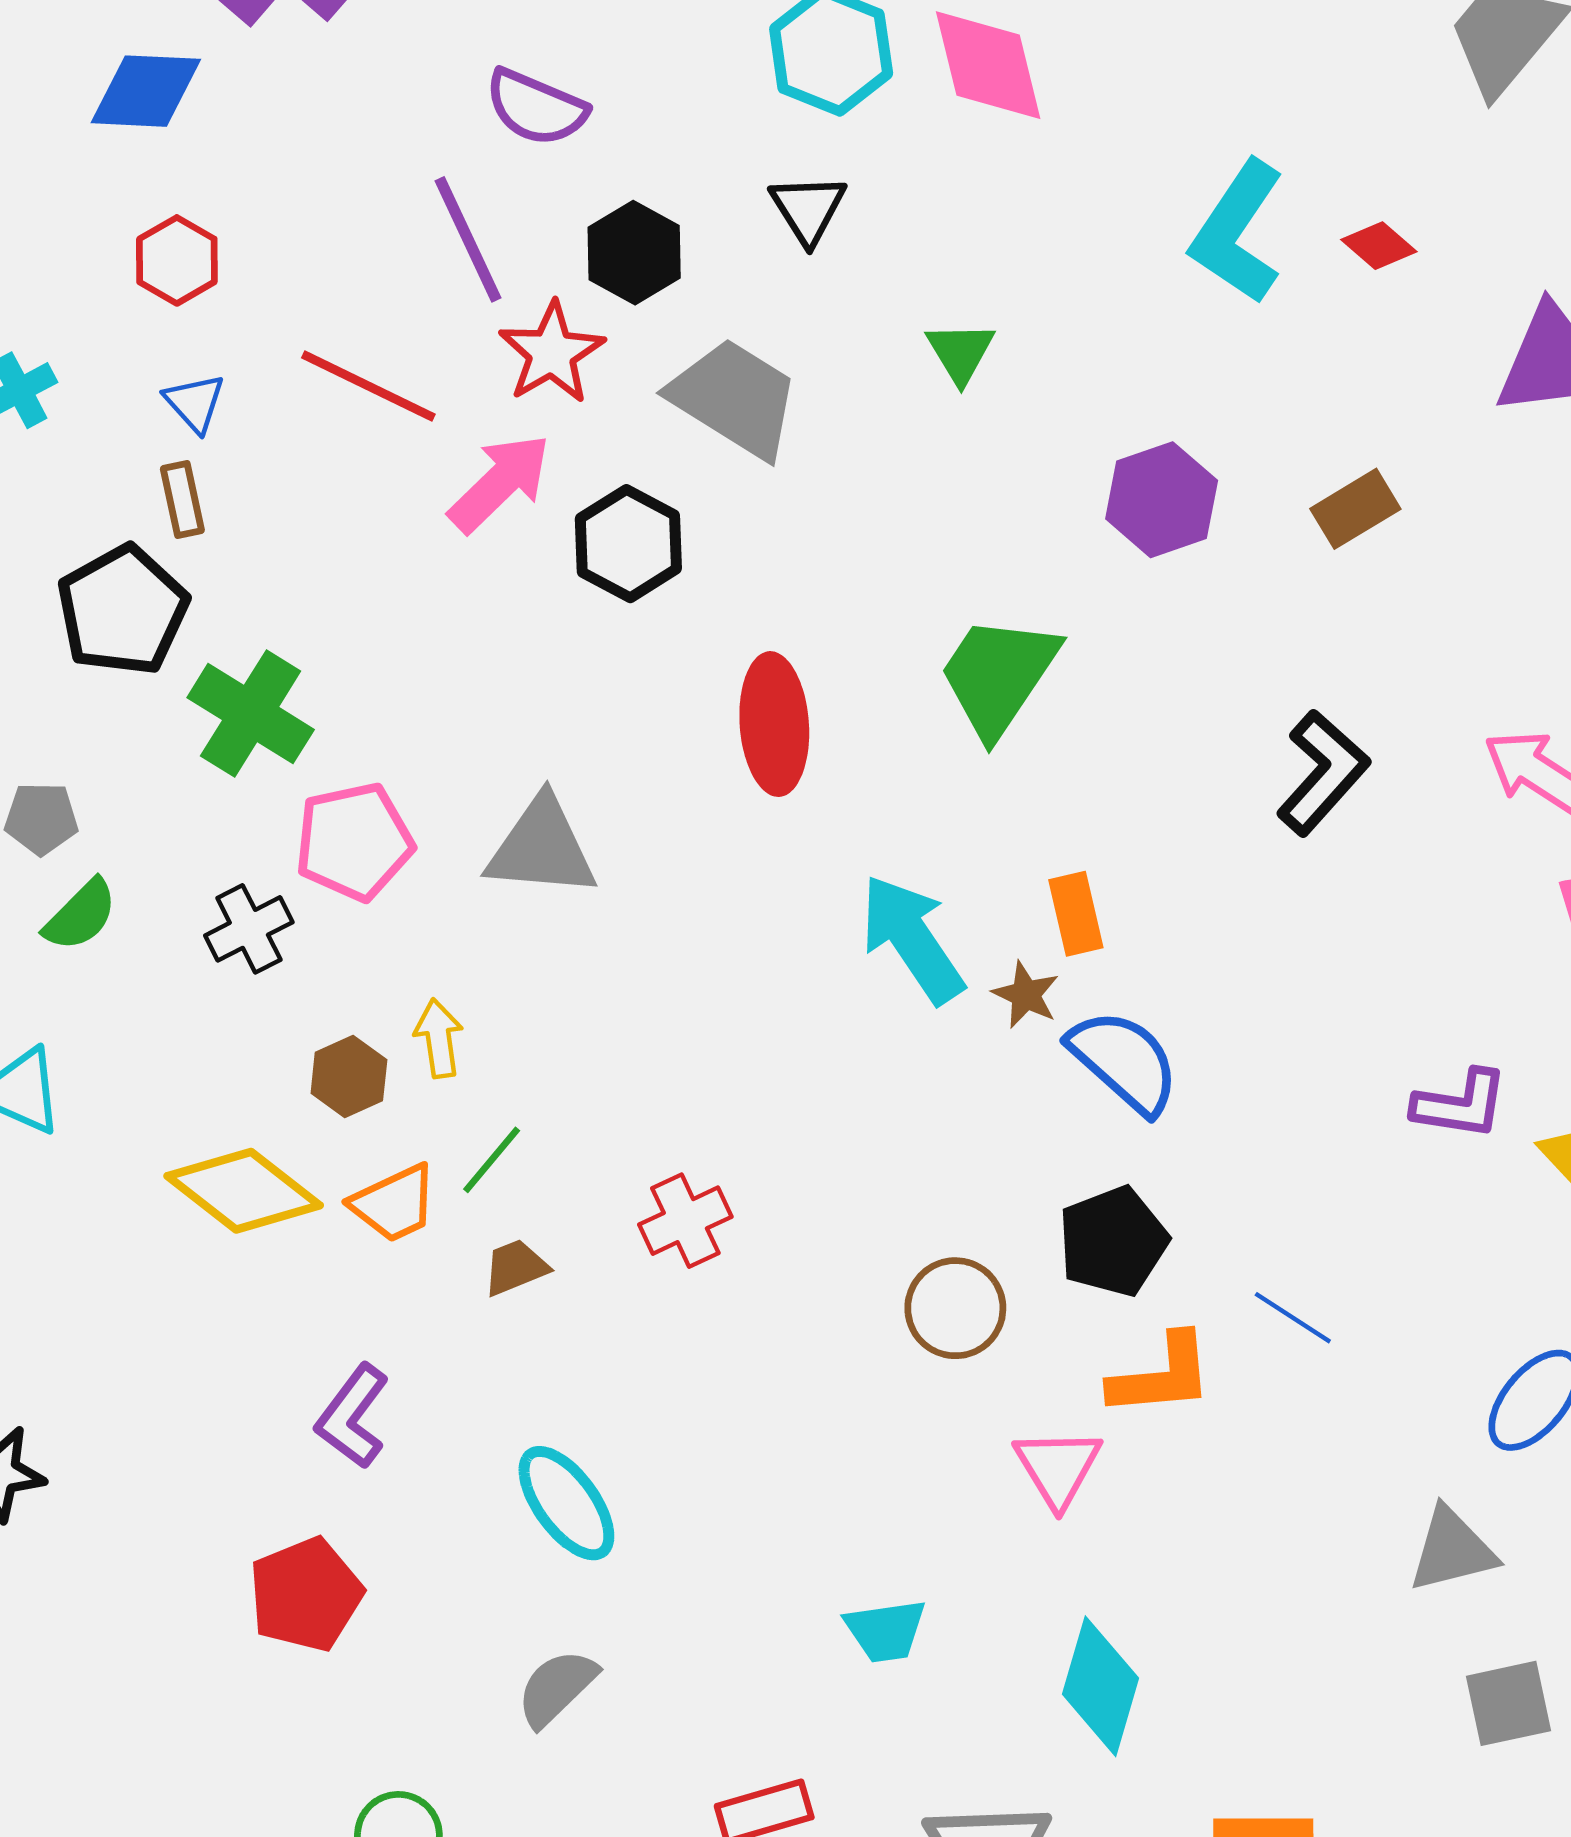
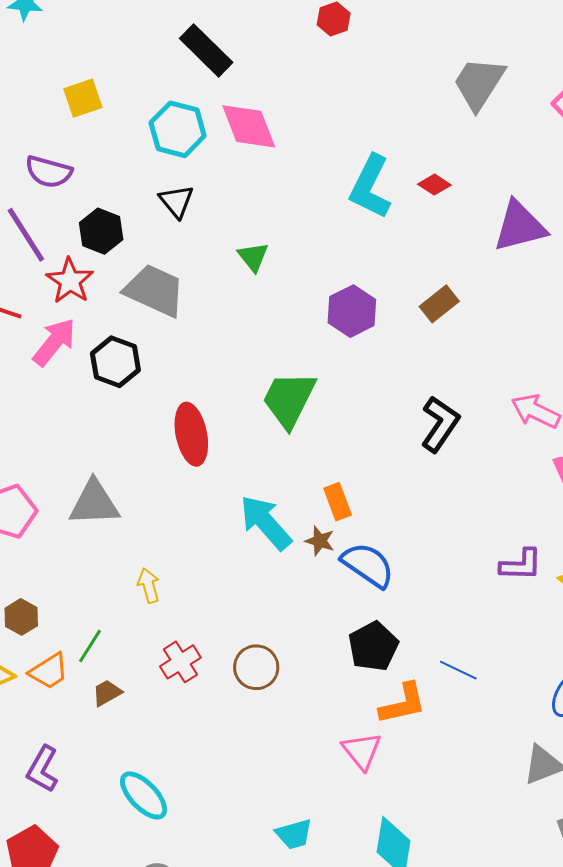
yellow arrow: (439, 1038) -> (149, 585), moved
brown circle: (955, 1308) -> (256, 667), moved

